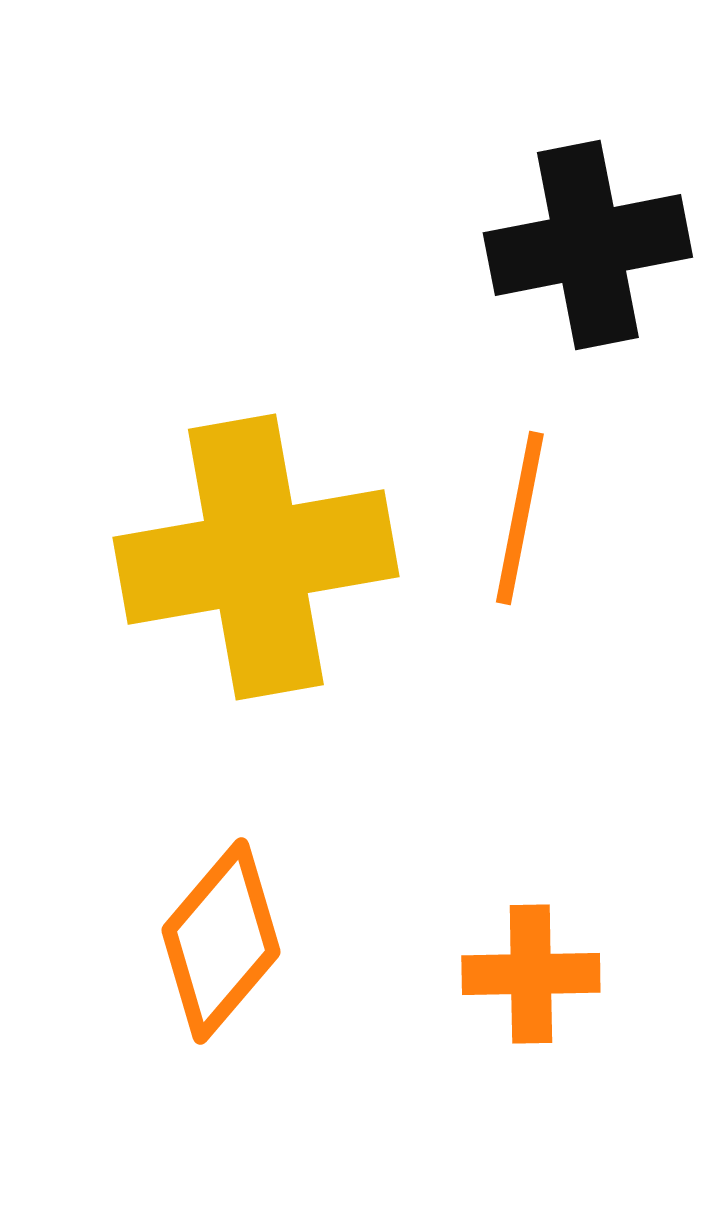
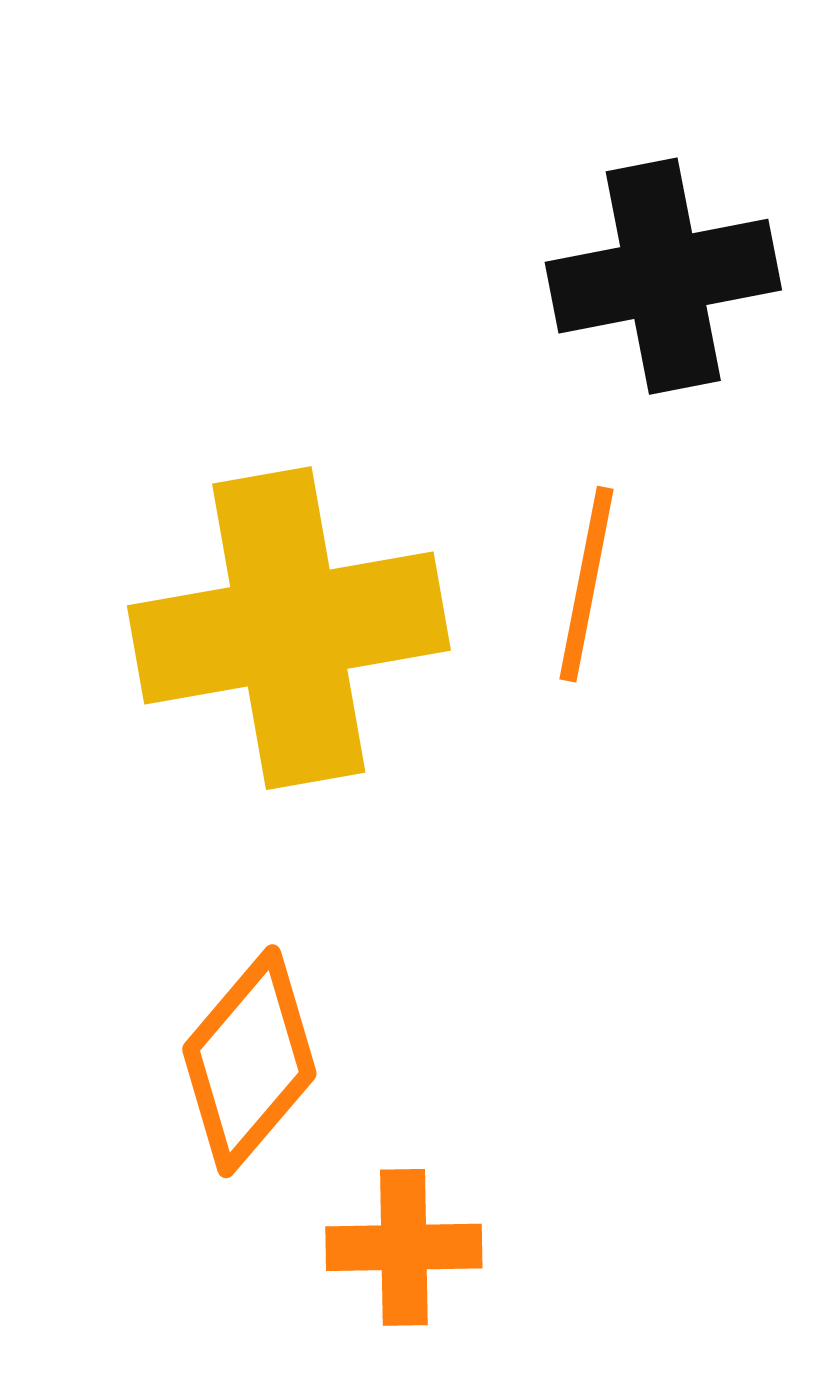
orange cross: (531, 974) -> (404, 1247), moved

